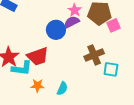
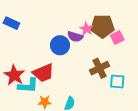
pink star: (75, 10) -> (86, 29), moved
purple semicircle: (72, 22) -> (75, 37), turned -133

